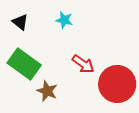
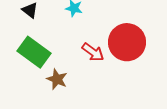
red circle: (117, 84) -> (127, 42), moved

